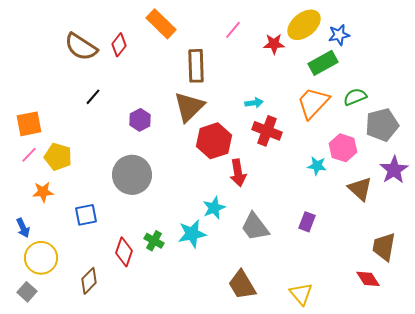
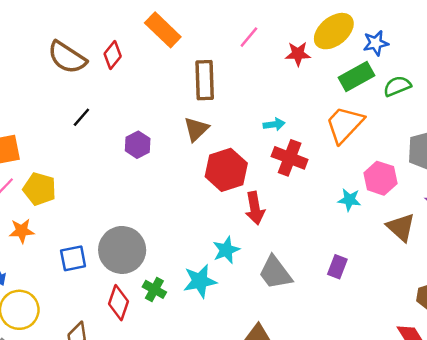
green semicircle: (355, 97) -> (397, 86), moved
brown triangle: (189, 107) -> (196, 129), size x0.7
gray circle: (132, 175) -> (122, 250), moved

